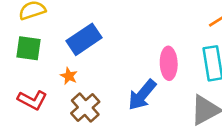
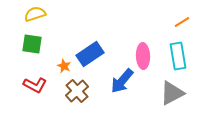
blue rectangle: (84, 39) -> (90, 54), moved

